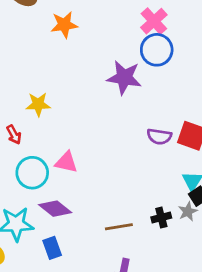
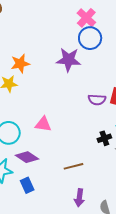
orange star: (64, 25) -> (20, 64), moved
pink triangle: (66, 162) -> (43, 124), moved
black cross: (161, 217) -> (104, 138), moved

